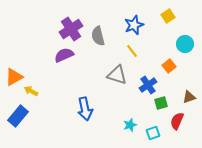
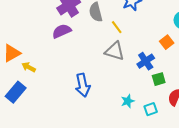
yellow line: (132, 51) -> (117, 27), moved

